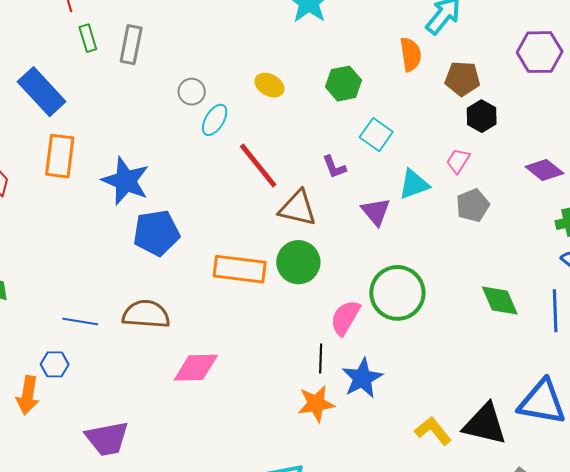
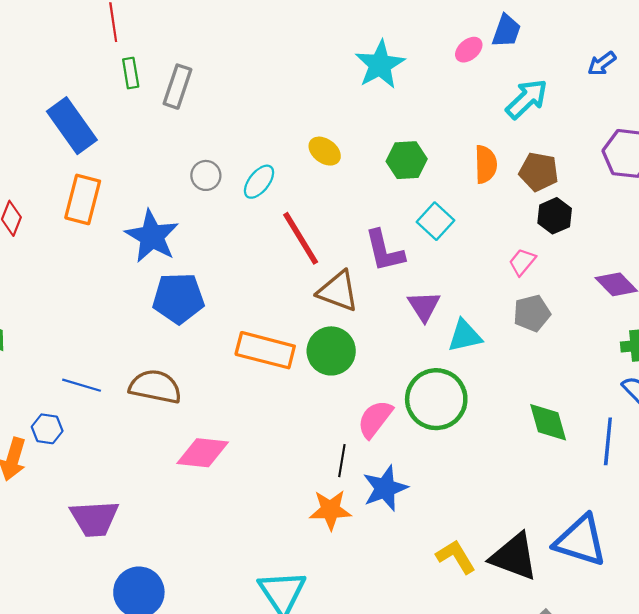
orange semicircle: (411, 54) -> (486, 164), moved
gray circle: (192, 92) -> (206, 175), moved
purple L-shape: (334, 167) -> (384, 251), size x1.6
cyan triangle: (414, 184) -> (465, 336), moved

